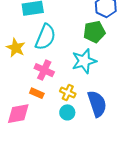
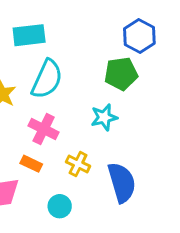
cyan star: (84, 61) -> (104, 117), size x0.7
cyan circle: (67, 112) -> (60, 206), moved

